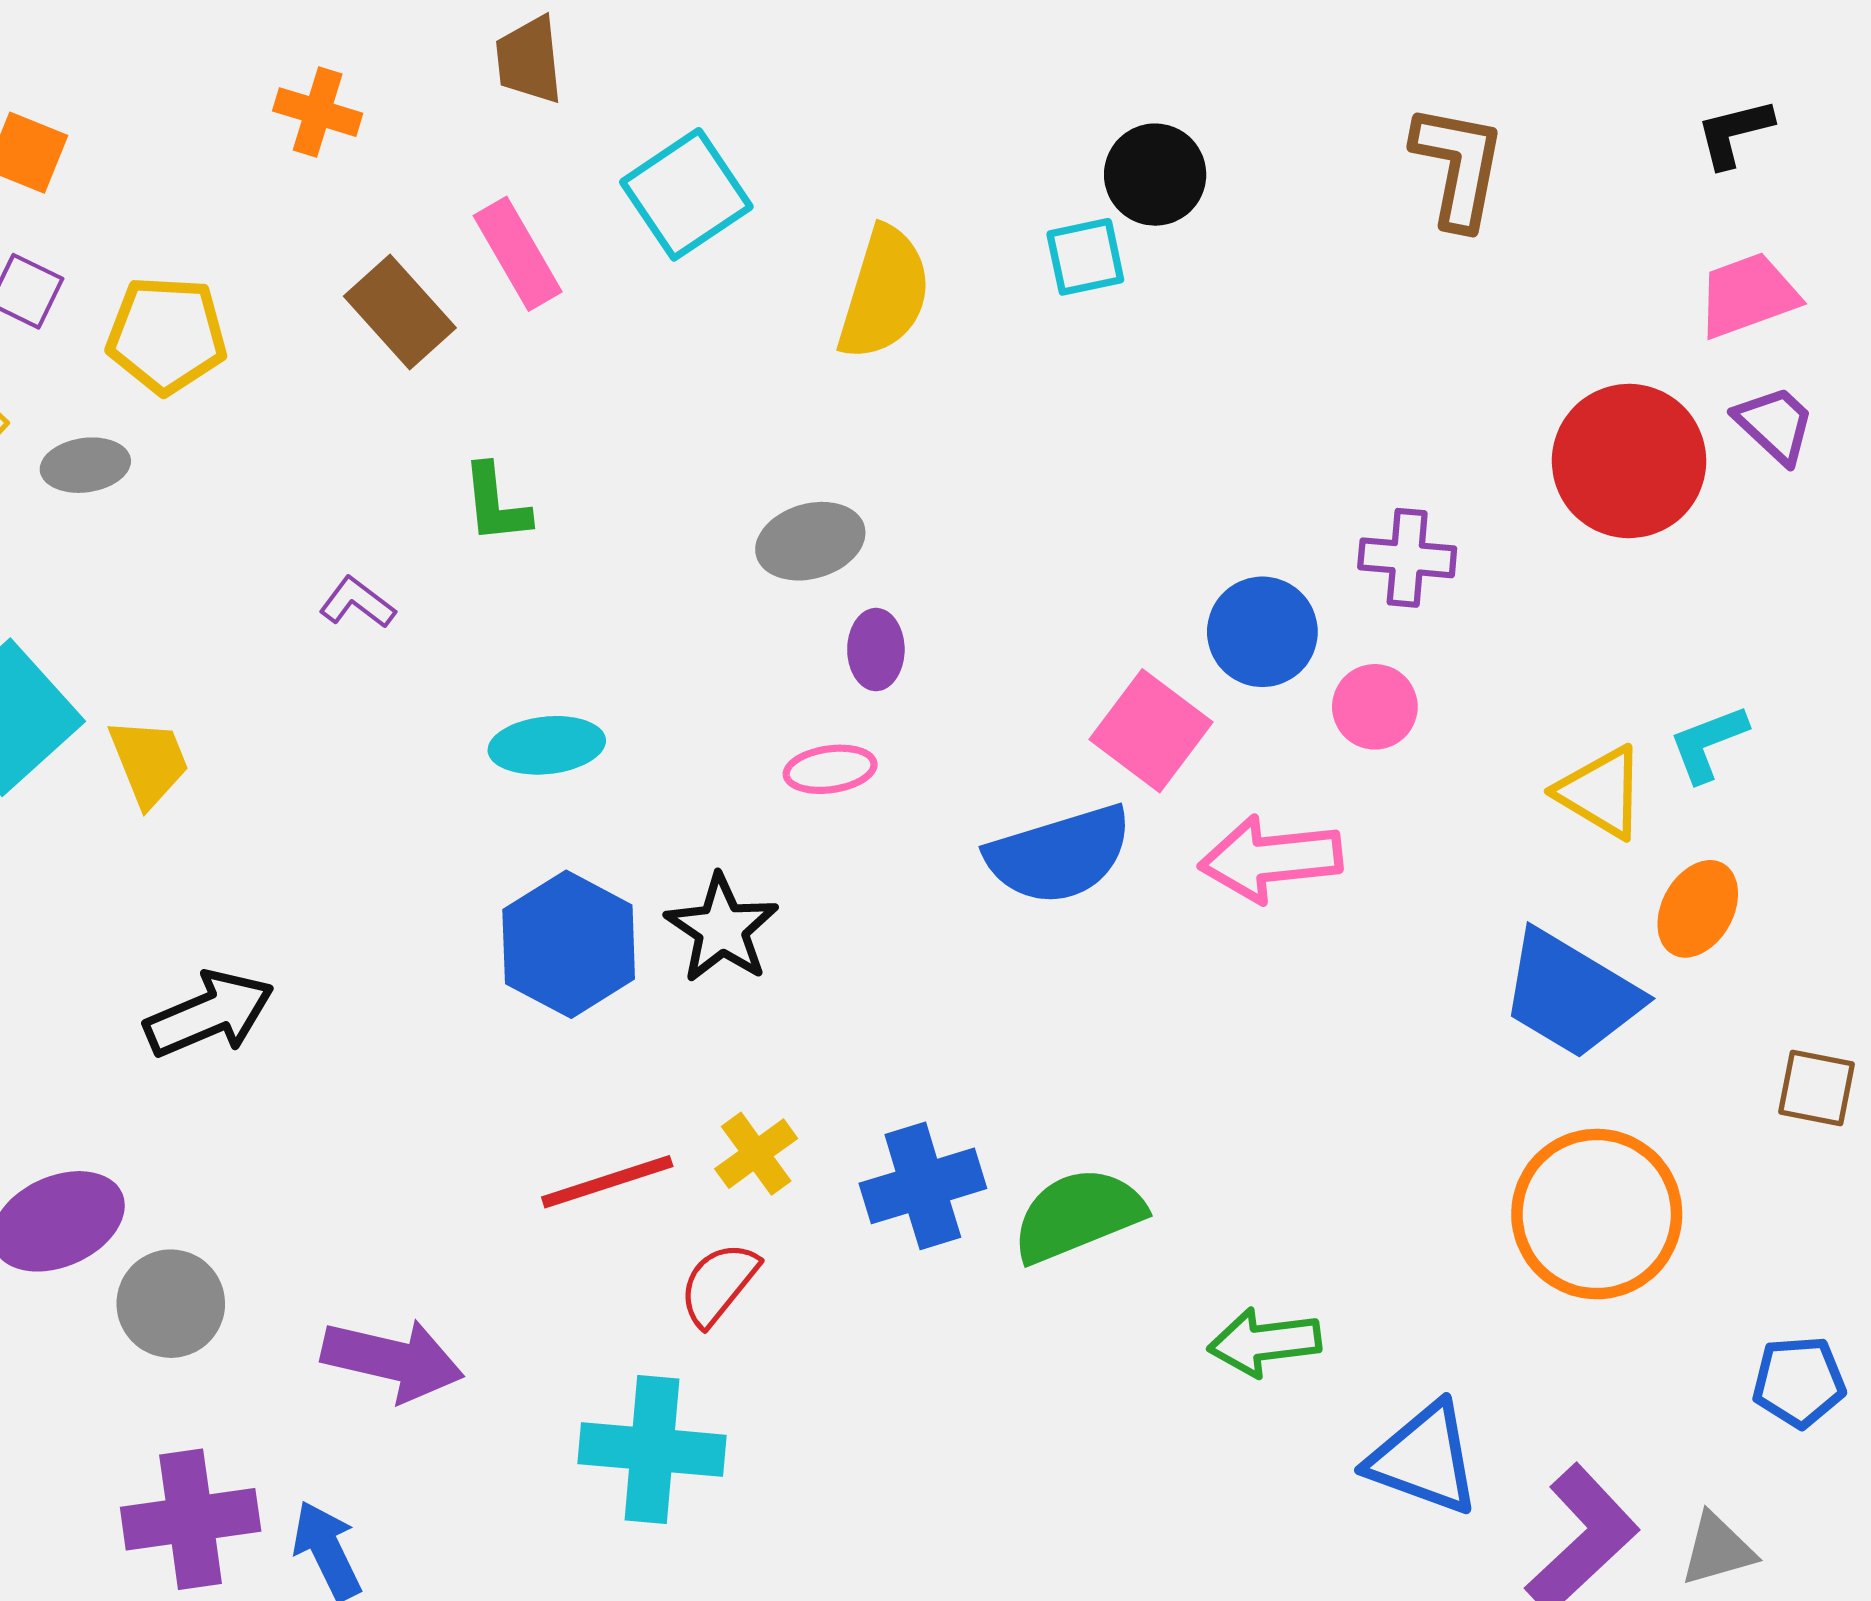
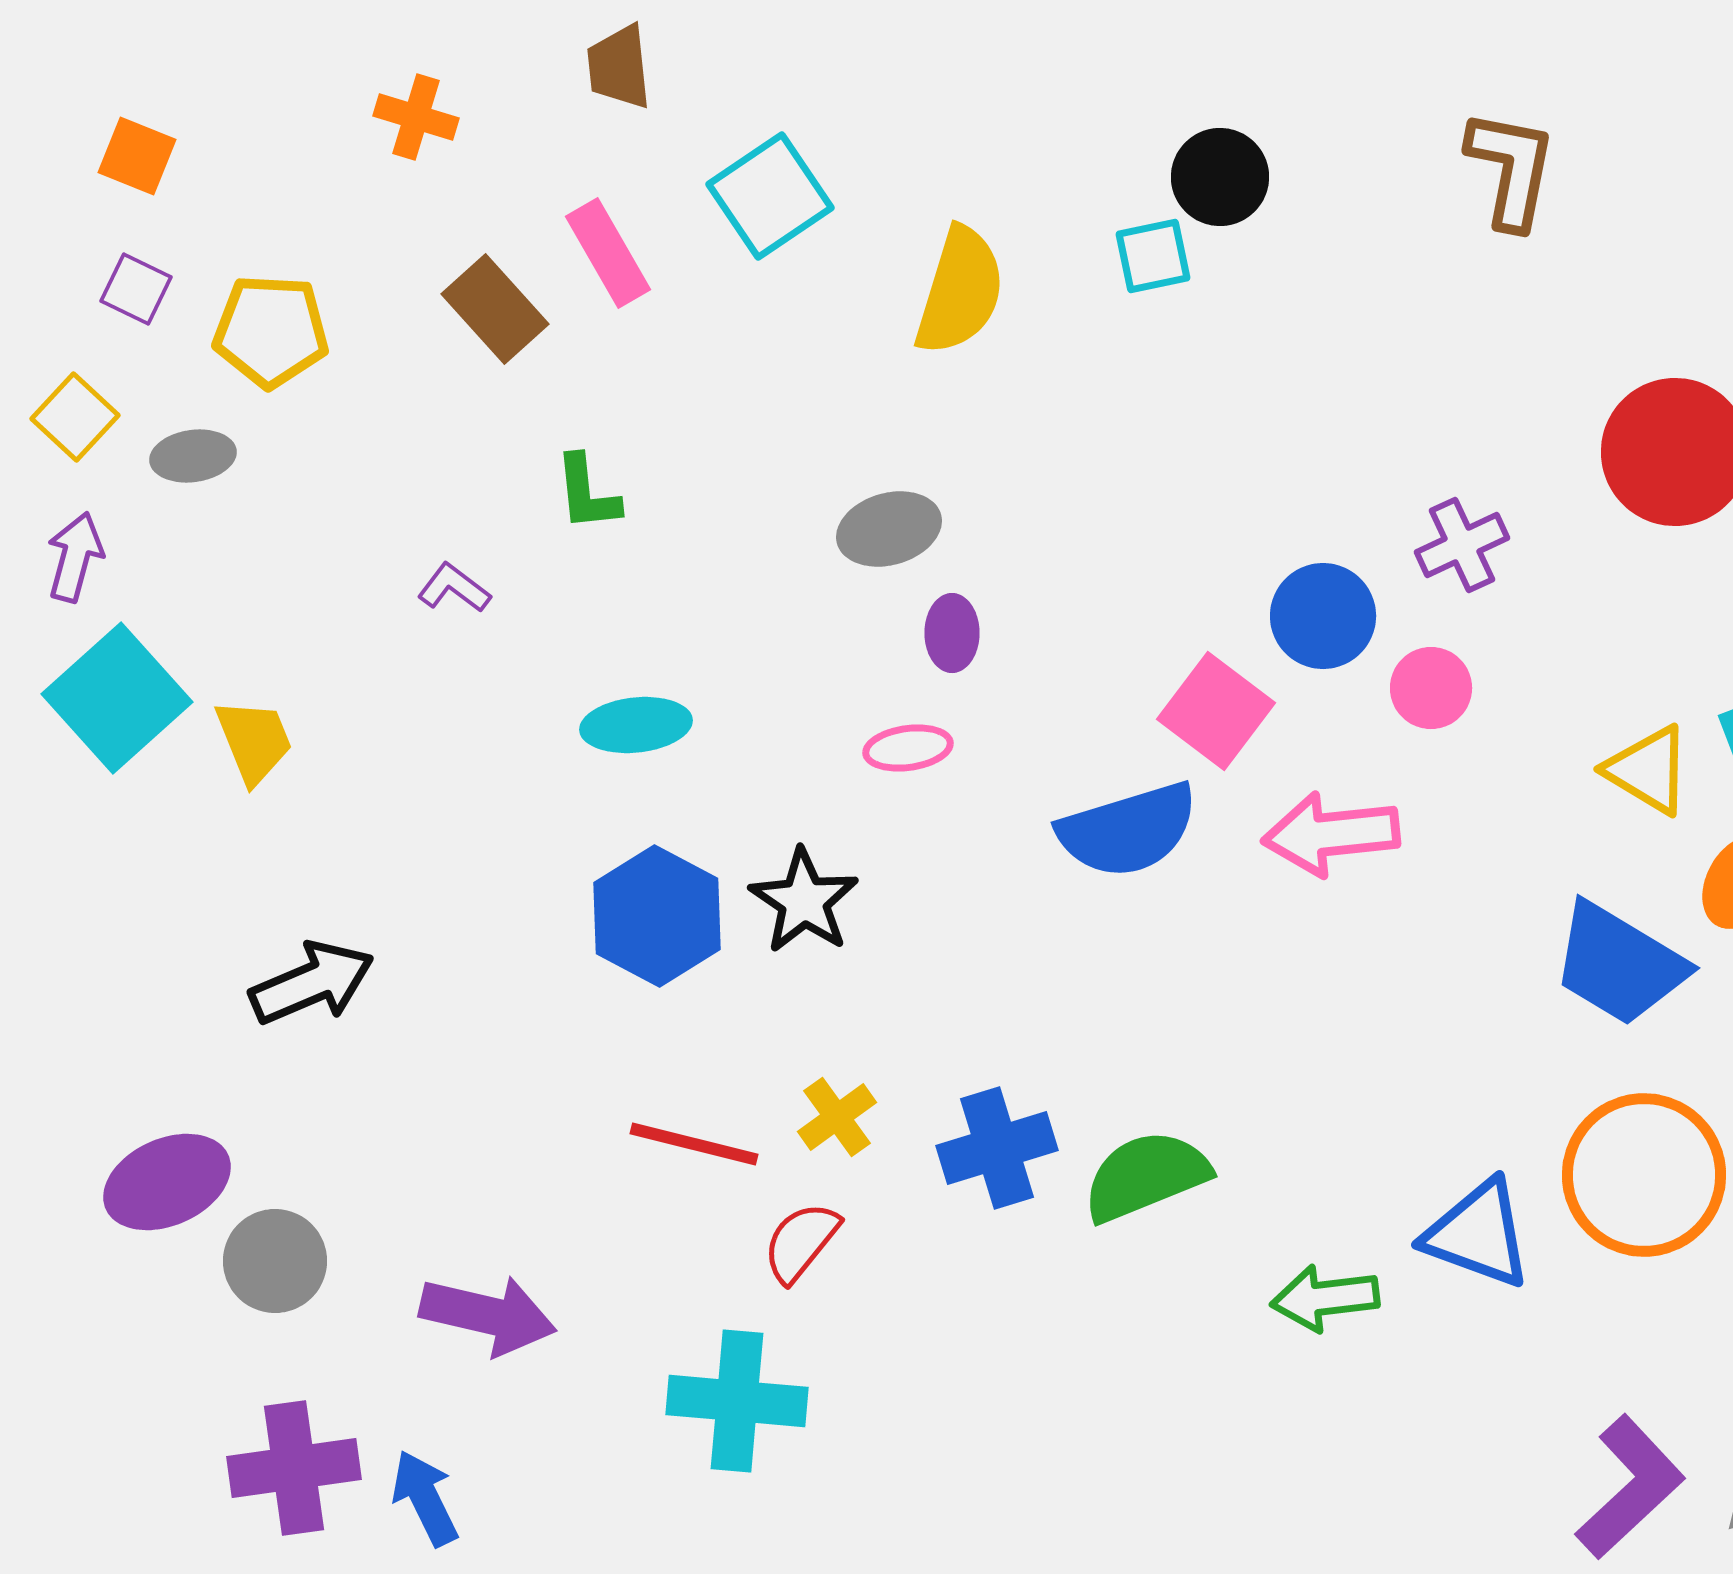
purple cross: (1407, 558) -> (1462, 545), turned -30
red line: (607, 1182) -> (694, 1144), turned 32
blue triangle: (1424, 1459) -> (1478, 1234), moved

